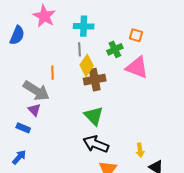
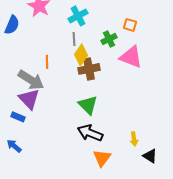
cyan cross: (84, 26) -> (78, 16), turned -30
purple triangle: (34, 110) -> (29, 99), size x1.6
blue arrow: (19, 157) -> (14, 146), turned -91

